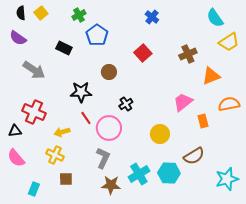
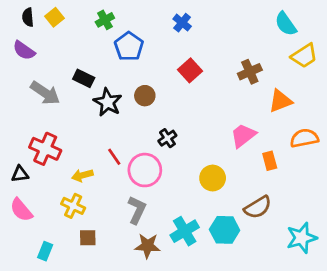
blue cross: (152, 17) -> (182, 23), moved
black rectangle: (64, 48) -> (84, 78), moved
black star: (81, 92) -> (108, 102), moved, turned 30

